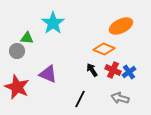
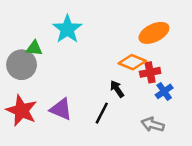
gray circle: (17, 51) -> (22, 65), size x1.5
red cross: (113, 70) -> (150, 72), moved, turned -35
purple triangle: (48, 74) -> (61, 109), moved
black line: (80, 99) -> (102, 113), moved

